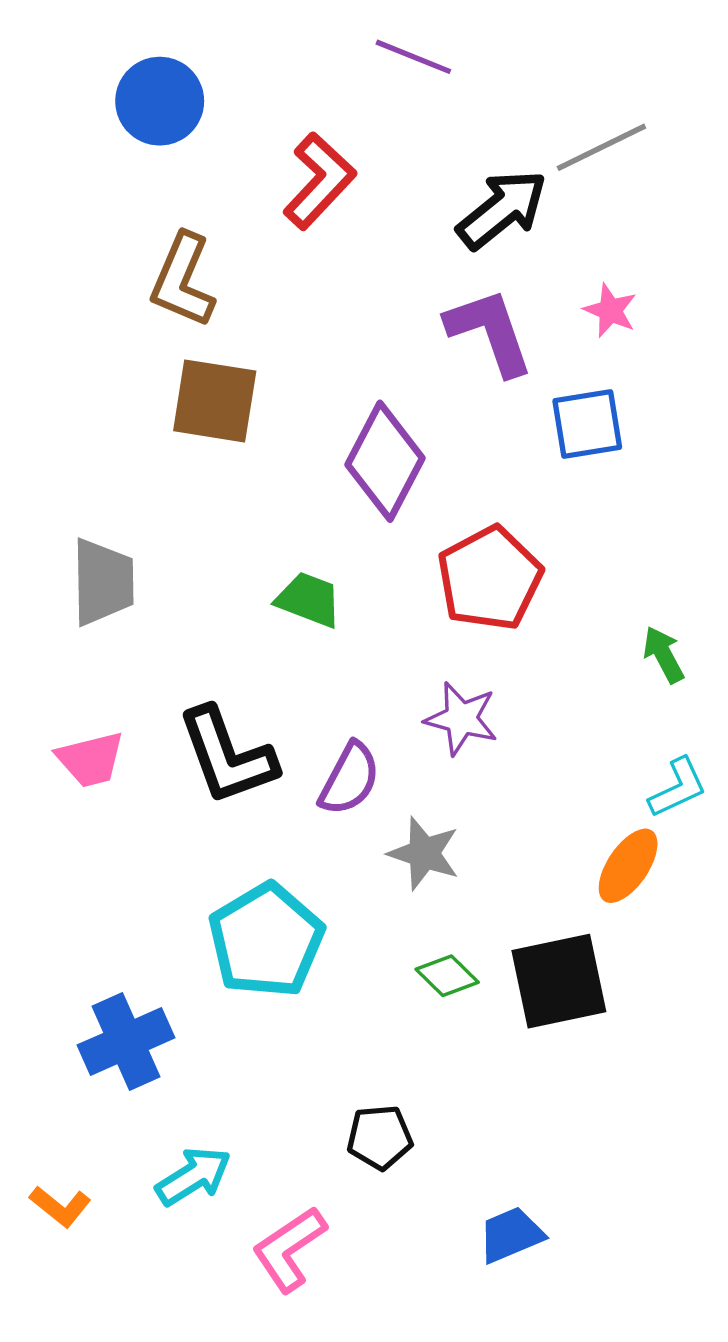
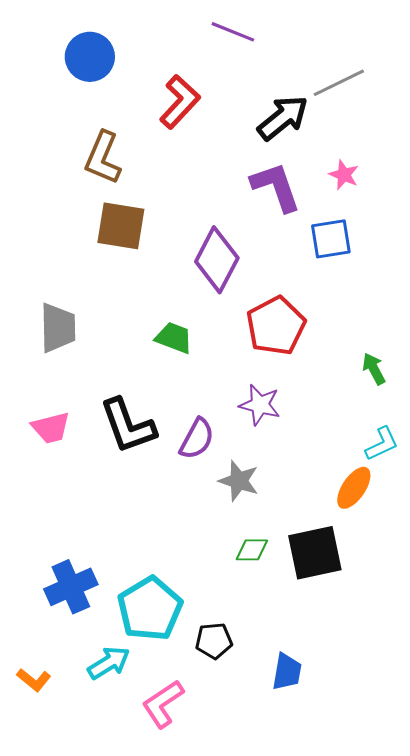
cyan pentagon: (266, 940) -> (150, 609), moved
green diamond: (447, 976) -> (252, 550), turned -44
blue trapezoid: (511, 1235) -> (287, 672), moved, turned 123

